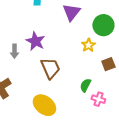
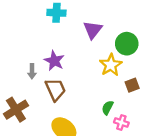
yellow star: (88, 45) -> (111, 65), size x1.5
brown trapezoid: (50, 68) -> (55, 89), moved

